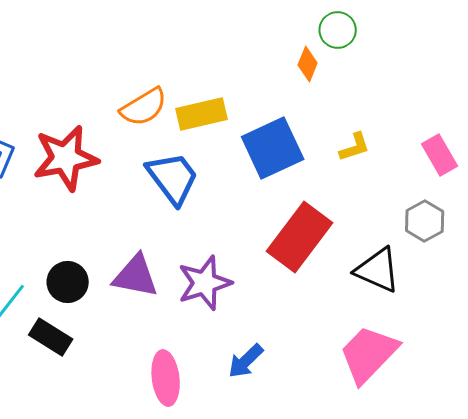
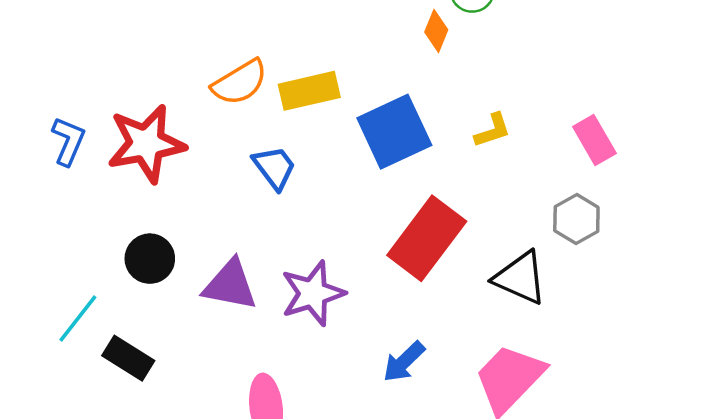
blue trapezoid: (173, 178) -> (274, 168), size x0.7
black circle: (68, 282) -> (150, 259), moved
blue arrow: (246, 361) -> (404, 362), moved

